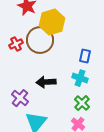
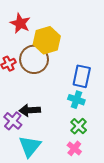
blue rectangle: (85, 56) -> (82, 76), size x1.5
black arrow: (46, 82) -> (30, 110), moved

